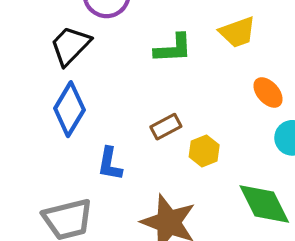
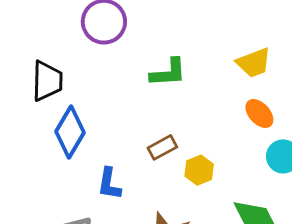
yellow trapezoid: (238, 32) -> (254, 63), moved
black trapezoid: (70, 46) -> (47, 81), moved, turned 138

